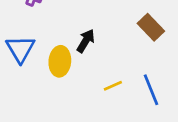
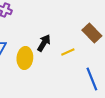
yellow line: (113, 86) -> (68, 52), moved

